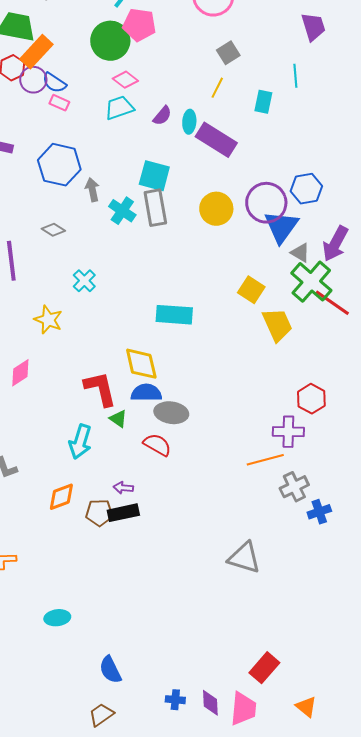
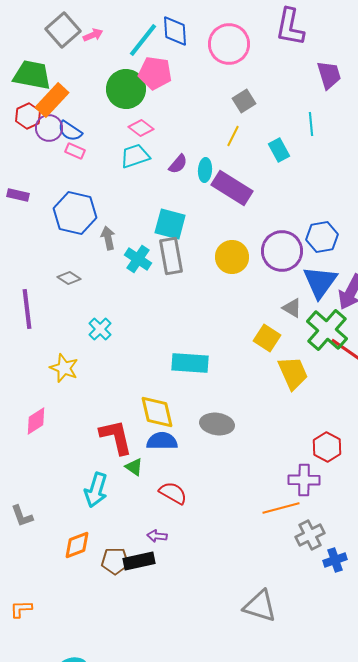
cyan rectangle: (263, 102) -> (279, 150), turned -40
blue triangle: (281, 227) -> (320, 282), moved
gray triangle: (300, 253) -> (292, 308), moved
gray ellipse: (171, 413) -> (217, 424), moved
purple arrow: (123, 488) -> (157, 536), moved

